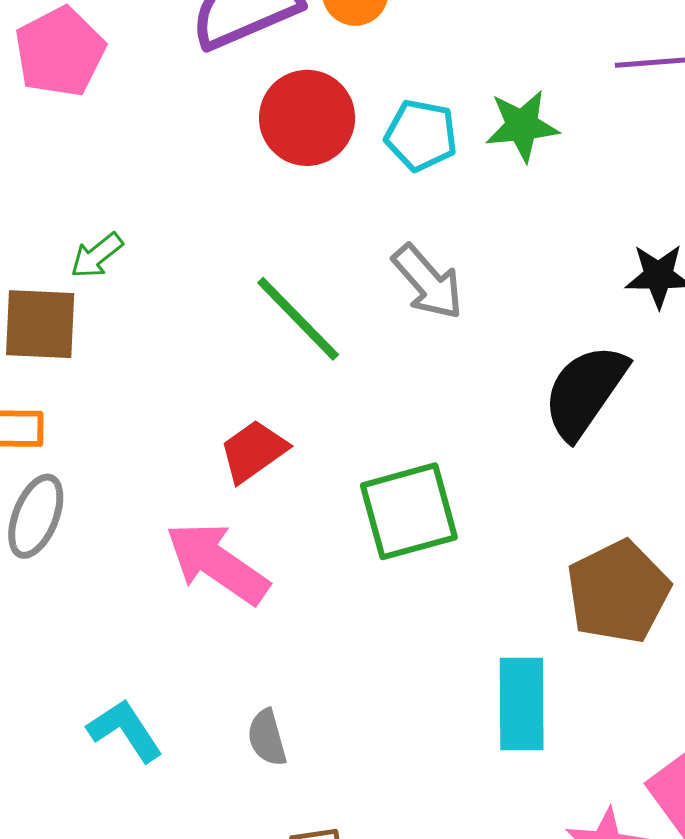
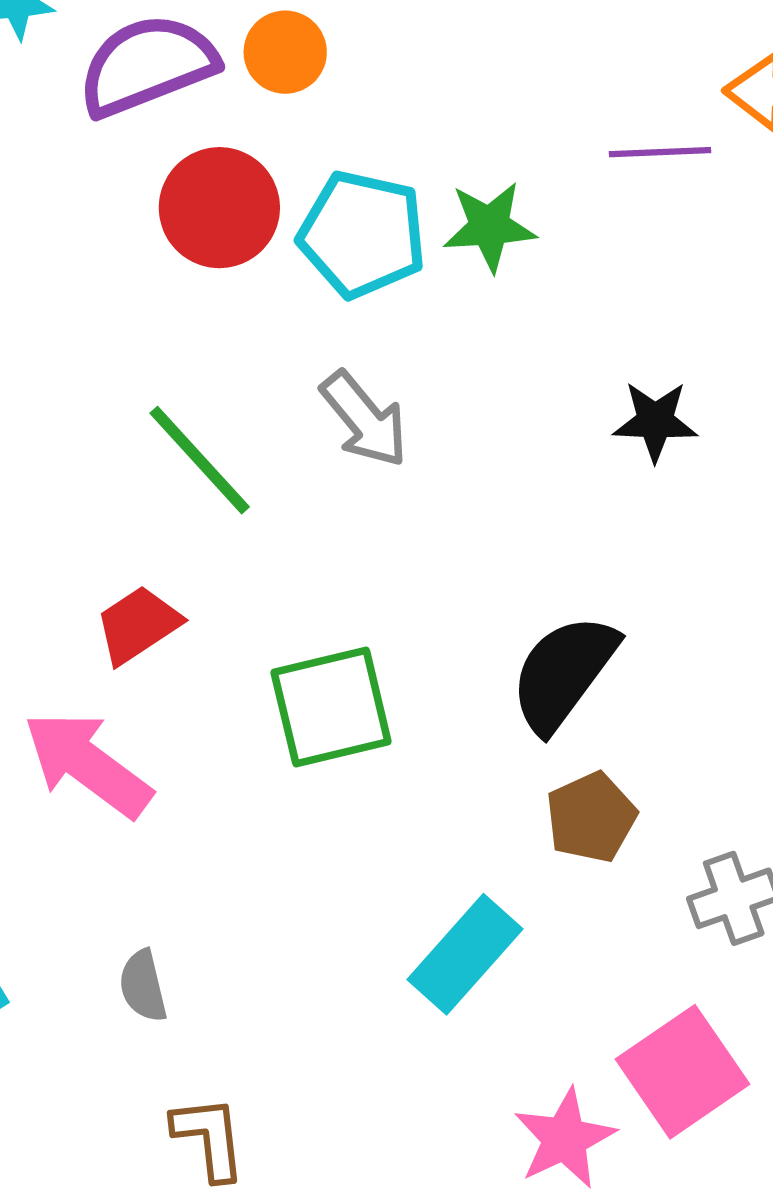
cyan pentagon: (421, 135) -> (362, 234), size x1.4
black semicircle: (585, 391) -> (563, 673), moved
brown pentagon: (618, 592) -> (591, 817), size x0.7
cyan rectangle: (522, 704) -> (465, 954), turned 40

